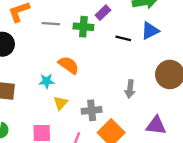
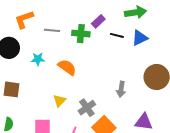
black line: (123, 38) -> (117, 35), moved
cyan star: (47, 81) -> (38, 59), moved
gray cross: (92, 110) -> (87, 108), turned -30

